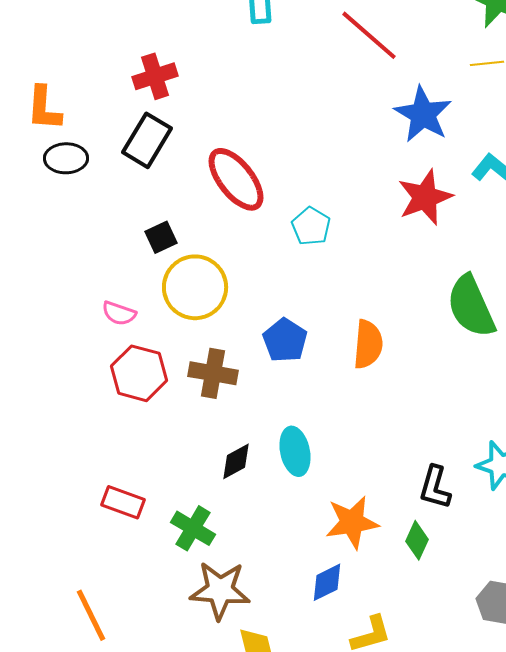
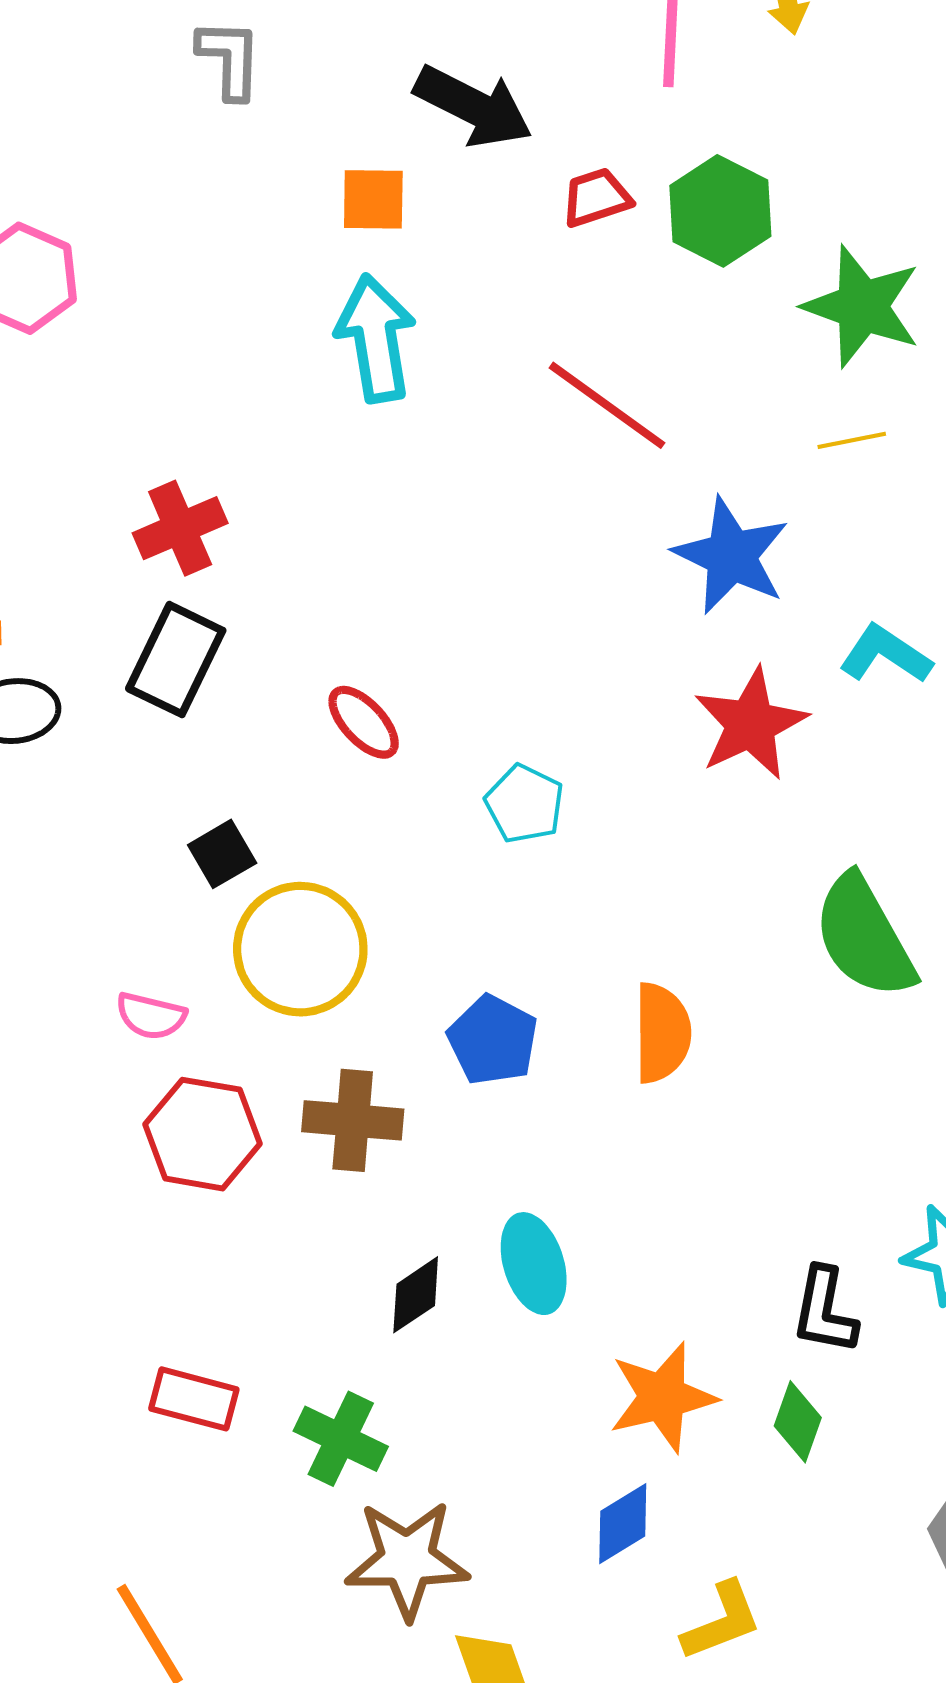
red ellipse: (236, 179) -> (364, 722), size x0.6

